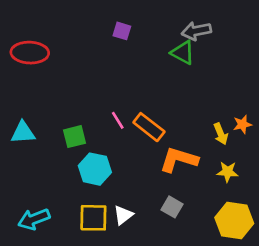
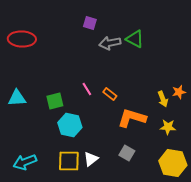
gray arrow: (196, 31) -> (110, 43), moved
orange rectangle: (149, 127) -> (110, 94), size x0.6

